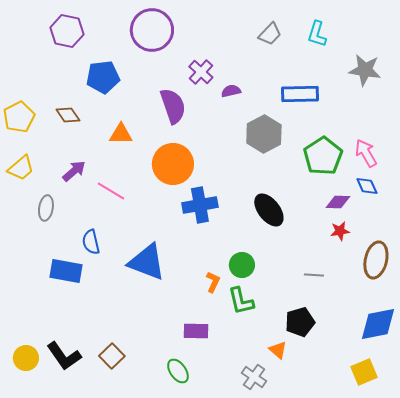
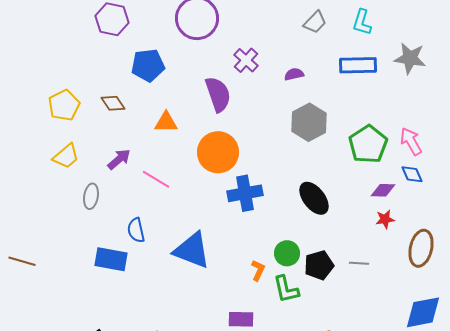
purple semicircle: (231, 91) -> (294, 74), moved
blue rectangle: (300, 94) -> (358, 65), moved
black pentagon: (300, 322) -> (319, 265), moved

